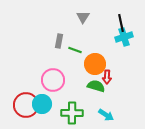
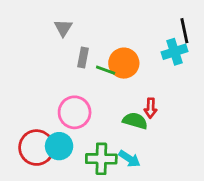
gray triangle: (83, 17) -> (63, 28), moved
black line: (121, 23) -> (184, 31), moved
orange circle: (95, 64) -> (124, 63), moved
cyan arrow: (106, 115) -> (129, 159), moved

